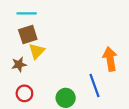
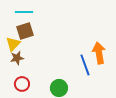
yellow triangle: (37, 51) -> (13, 44), moved
blue line: (95, 86) -> (85, 65), moved

